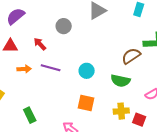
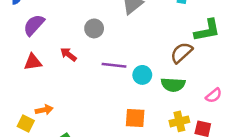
purple line: (51, 68) -> (114, 65), moved
orange arrow: (24, 69) -> (44, 110), moved
cyan circle: (87, 71) -> (142, 75), moved

